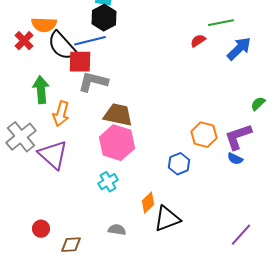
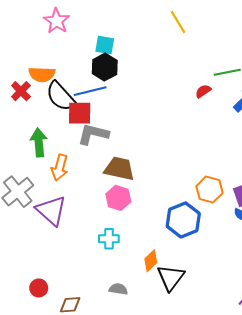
pink hexagon: (117, 143) -> (118, 198), size x0.7
blue hexagon: (179, 164) -> (183, 220), size x1.5
cyan cross: (108, 182) -> (109, 239), turned 30
black triangle: (167, 219) -> (171, 278), turned -32

